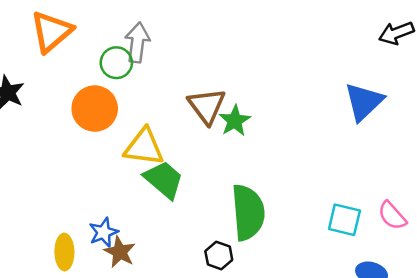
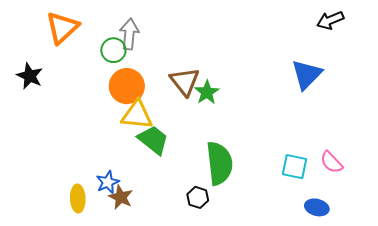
orange circle: (95, 109) -> (127, 86), moved

